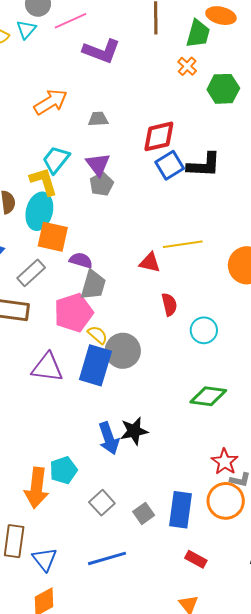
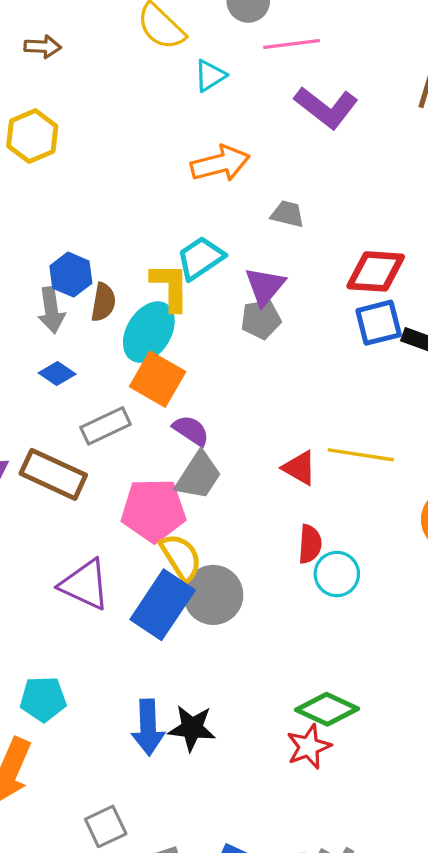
cyan triangle: (26, 29) -> (210, 76), moved
cyan circle: (204, 330) -> (337, 574), moved
yellow semicircle: (98, 335) -> (181, 557), size x1.4
red star: (225, 462) -> (309, 747), moved
cyan pentagon: (63, 470) -> (43, 699), moved

